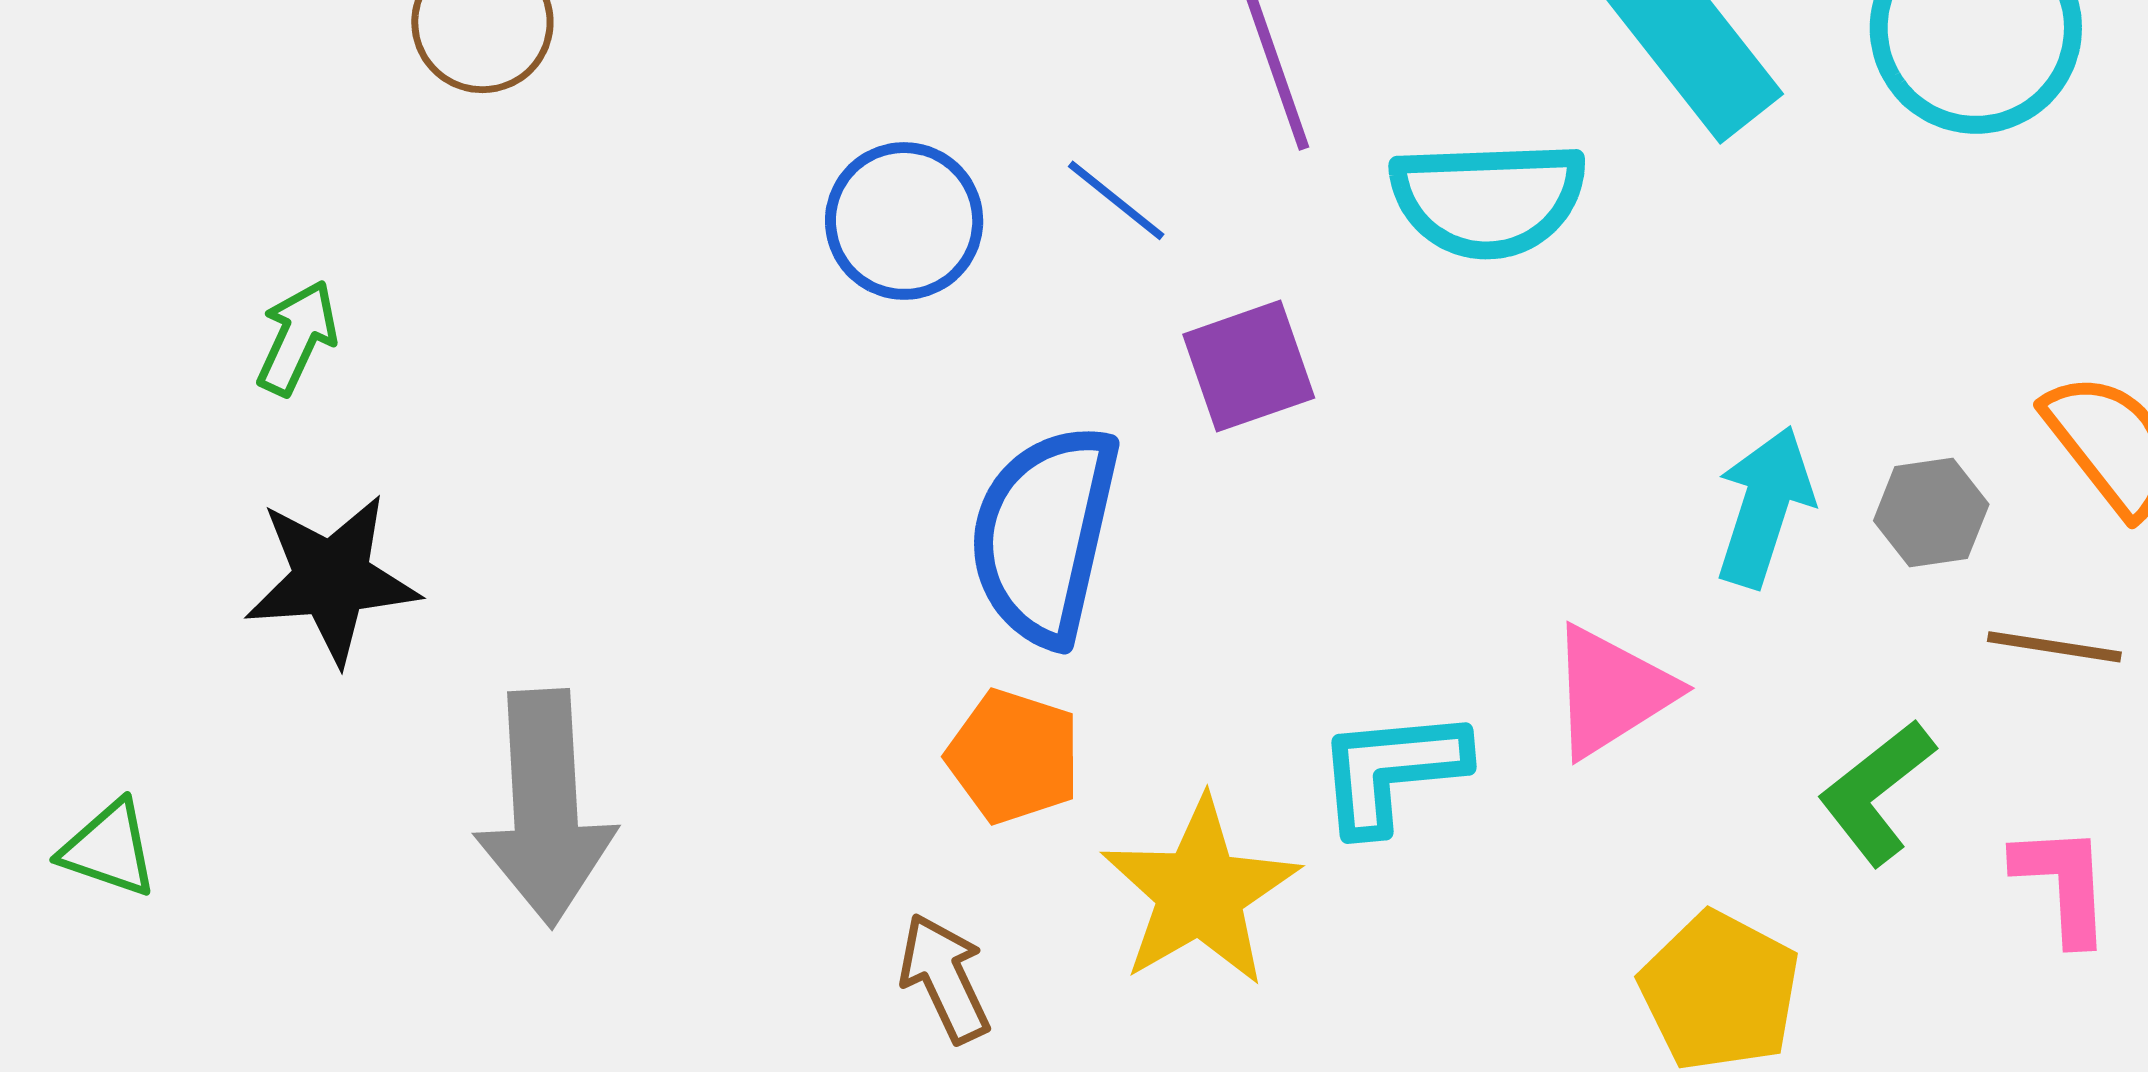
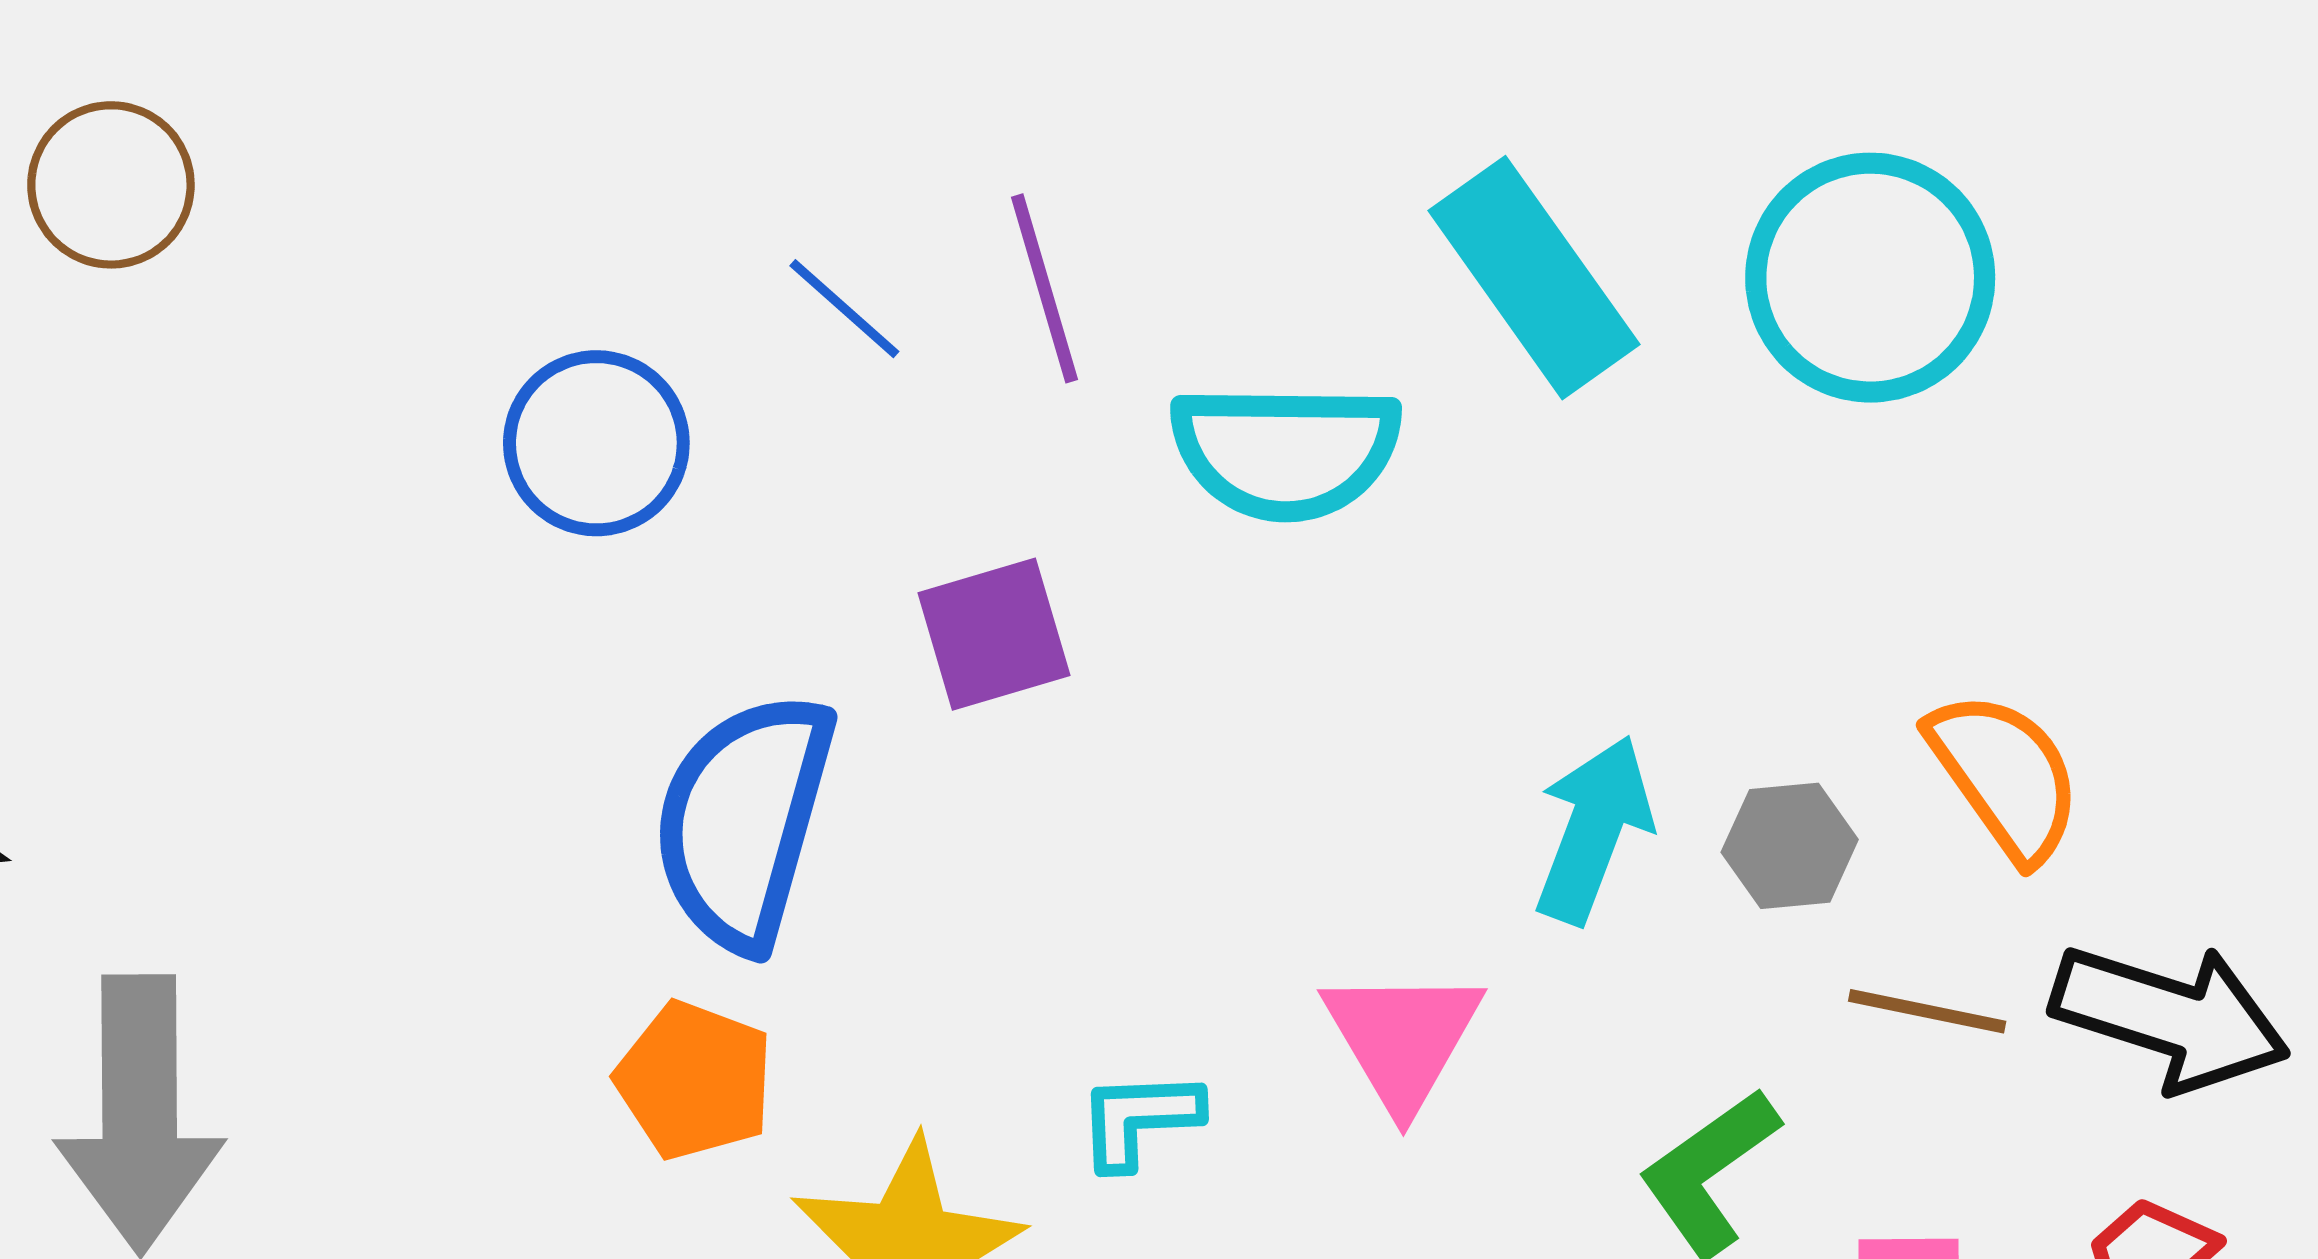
blue line: (1116, 200) -> (844, 309), moved
pink triangle: (1611, 691) -> (1403, 1038), turned -31
cyan L-shape: (1392, 771) -> (1139, 1119), size x0.7

